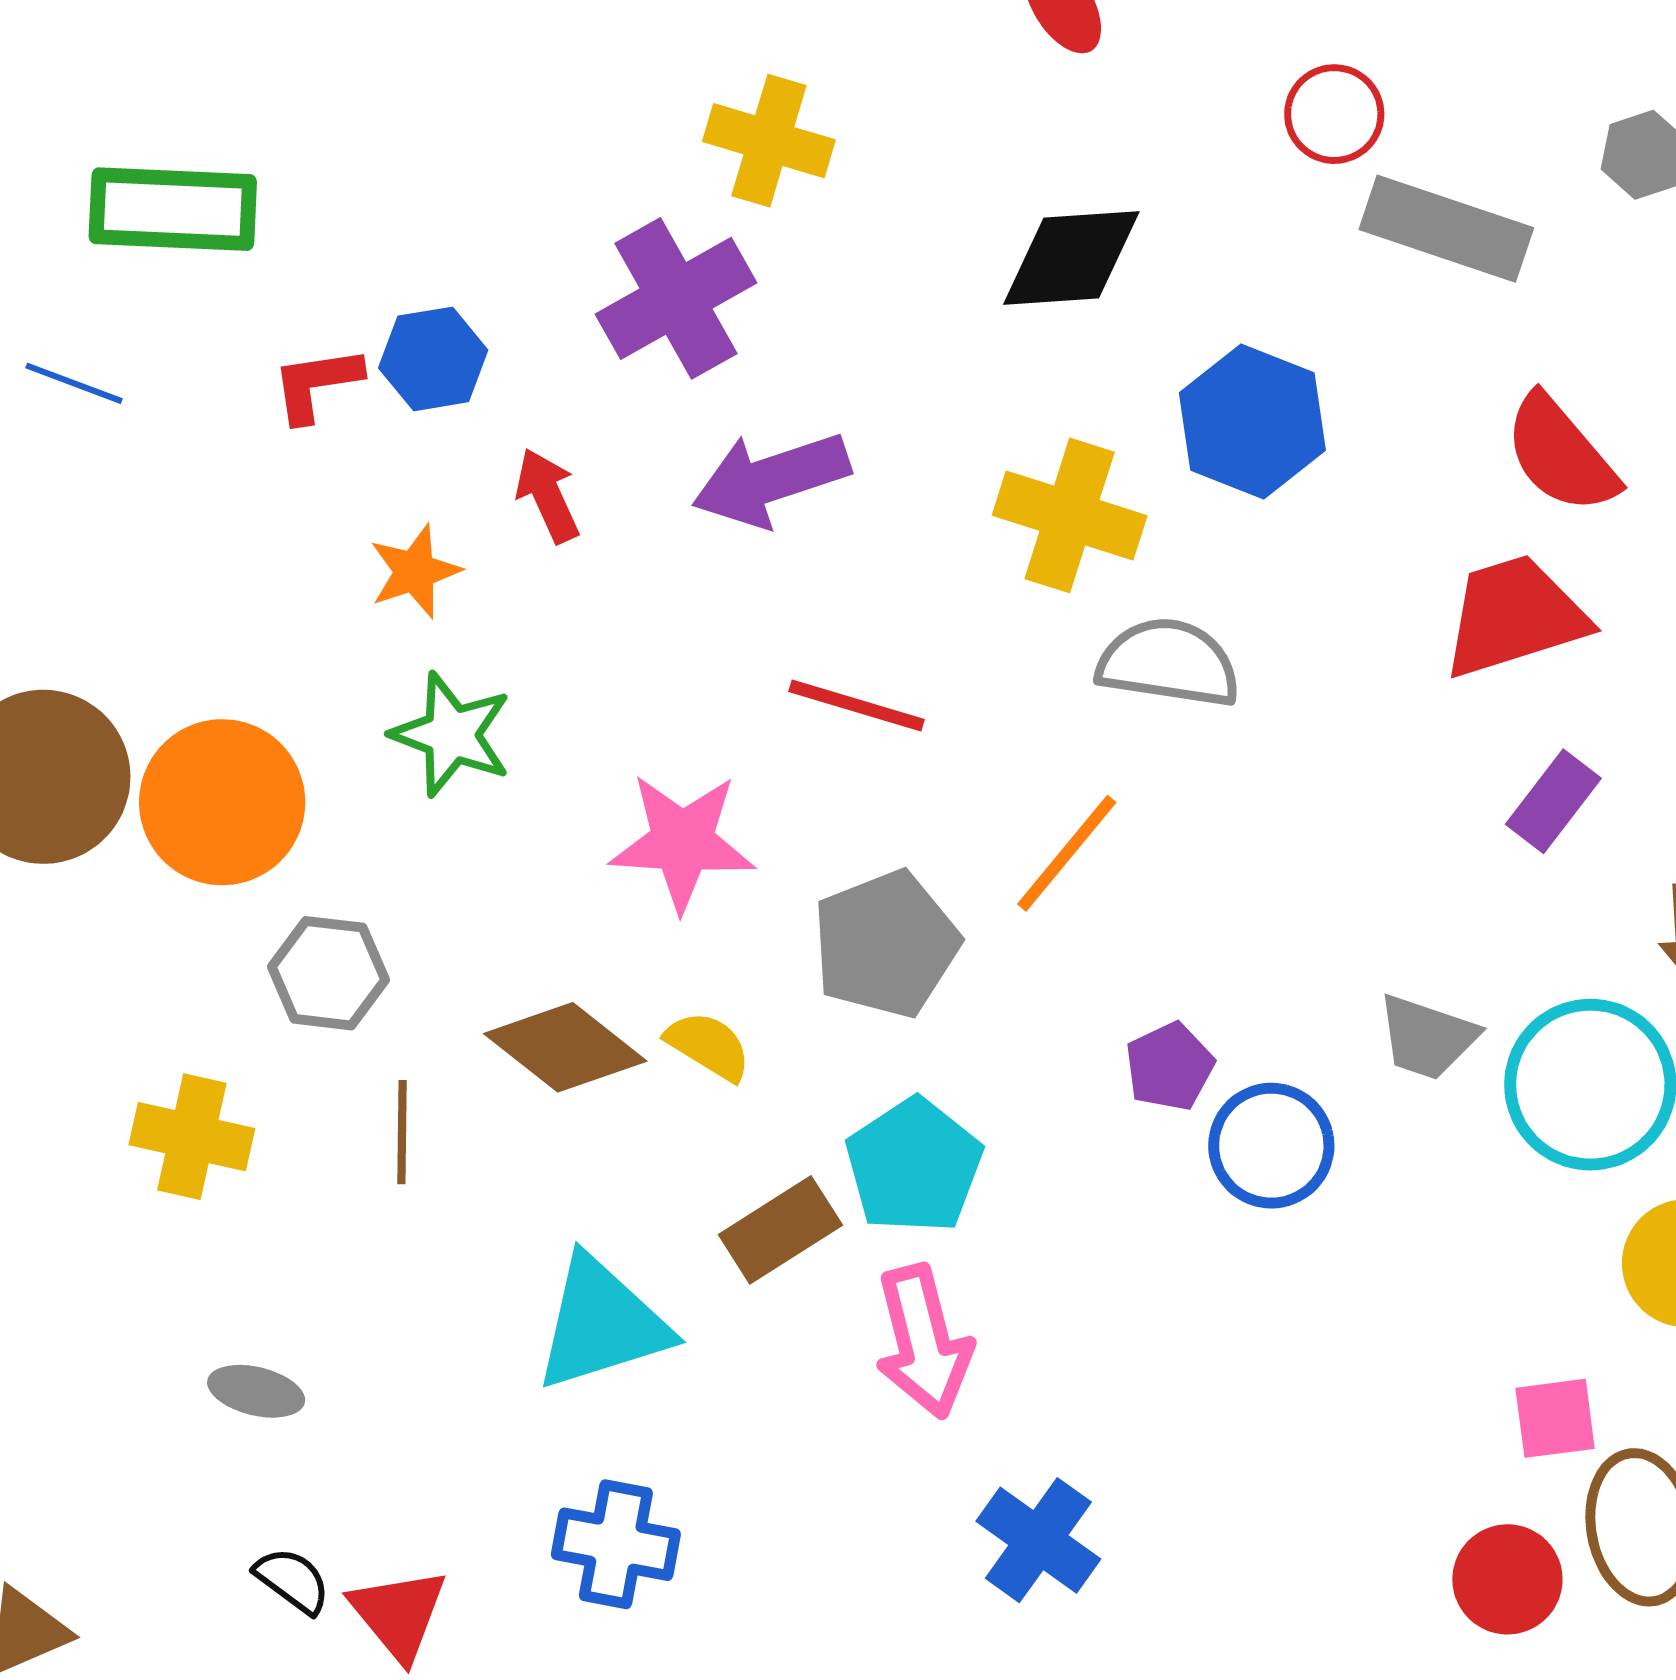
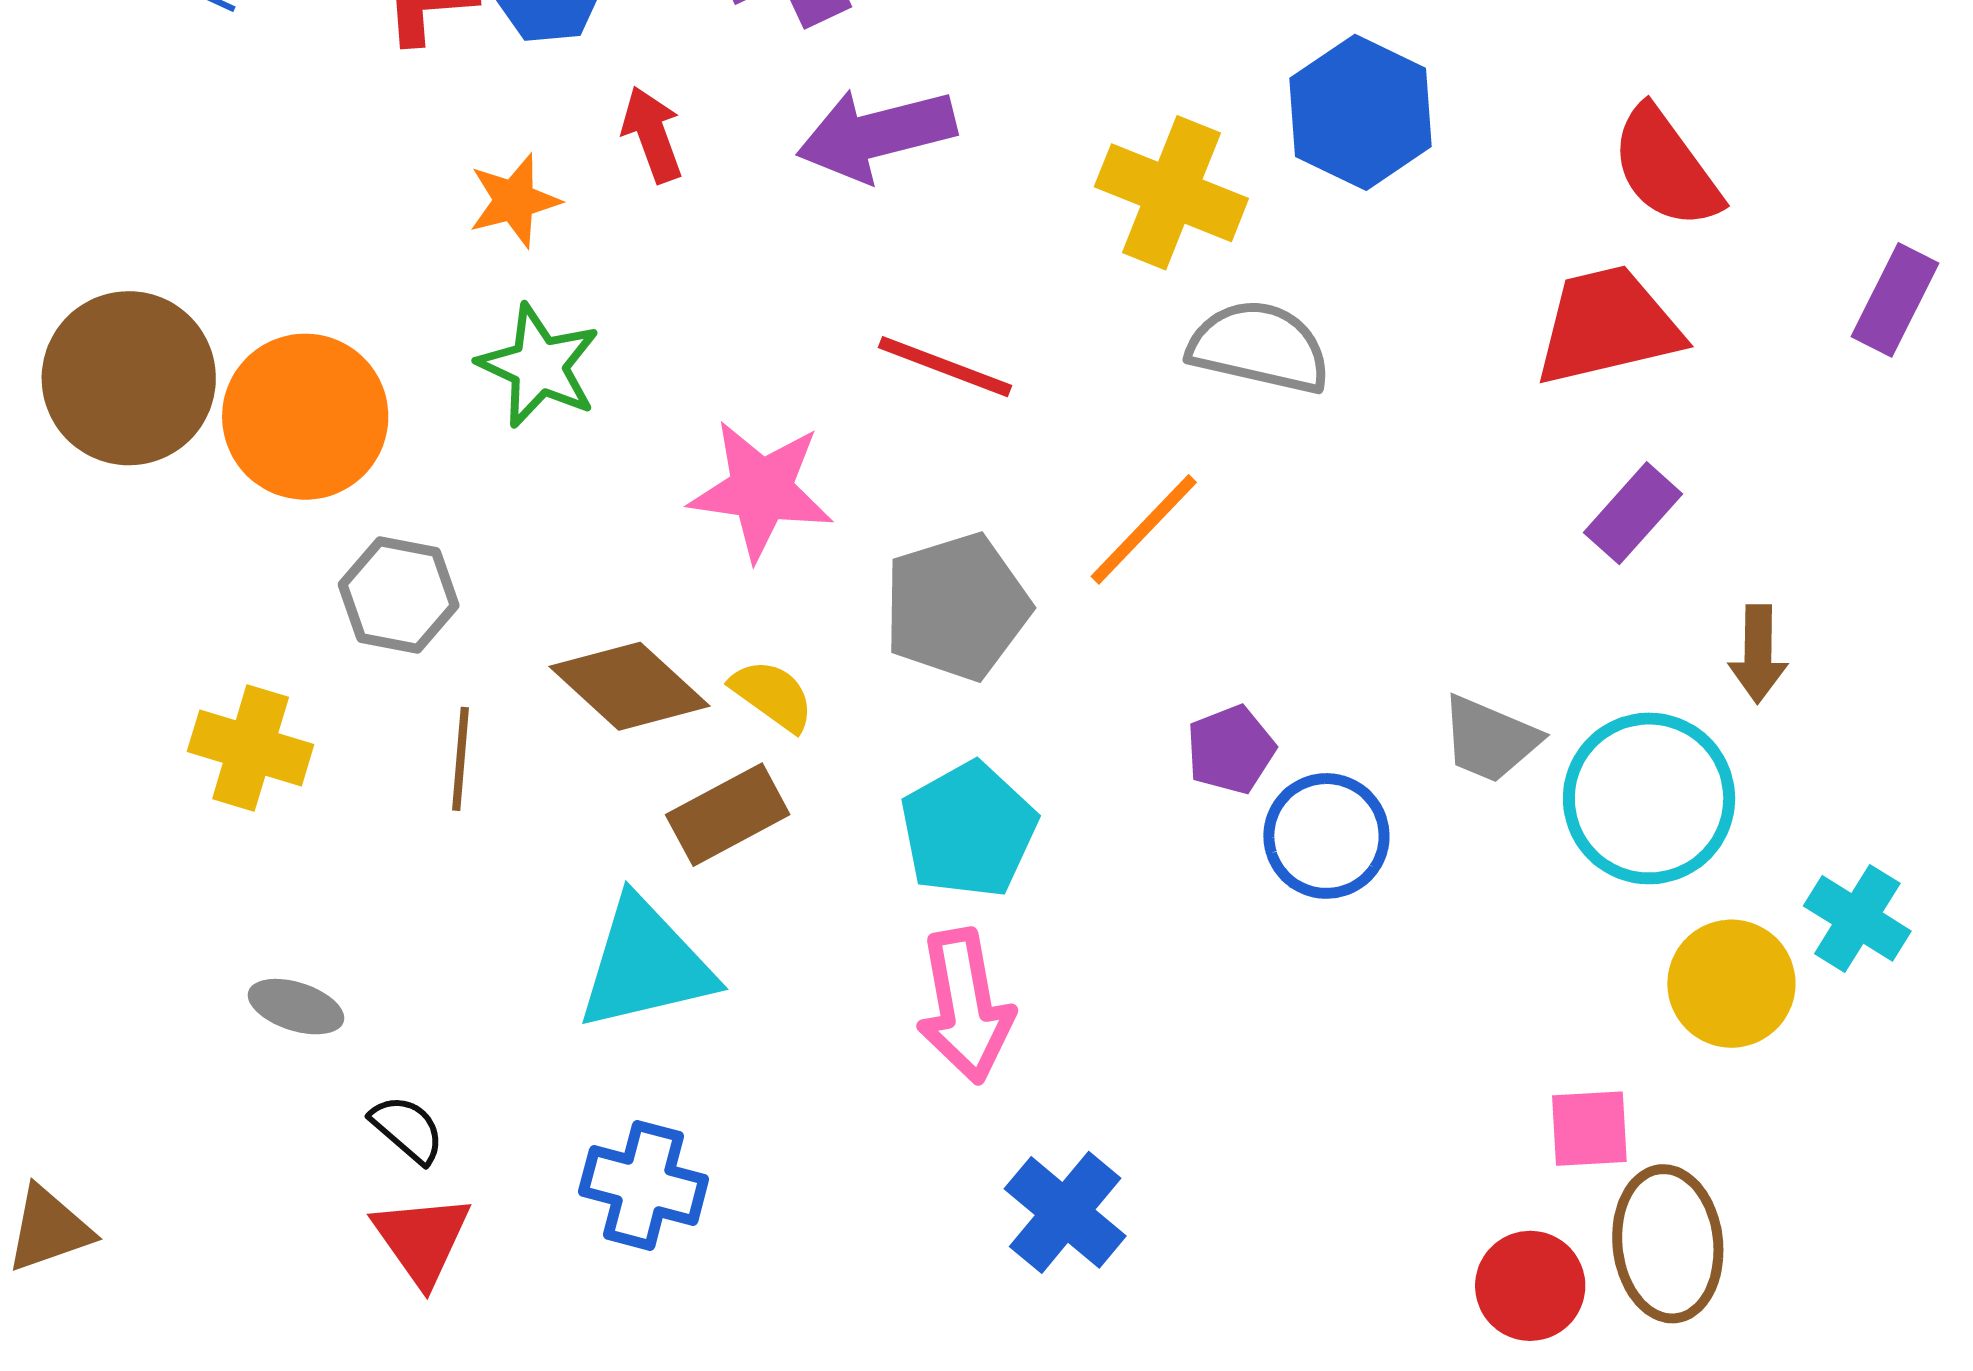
brown rectangle: (780, 1230) -> (728, 815), moved
black semicircle: (292, 1580) -> (407, 1129), moved

